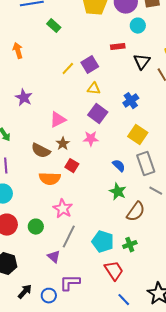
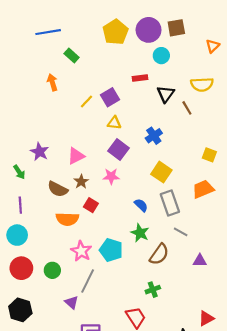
orange arrow: (18, 51) -> (52, 82), moved
purple star: (24, 98) -> (40, 152), moved
cyan pentagon: (103, 242) -> (111, 250), moved

